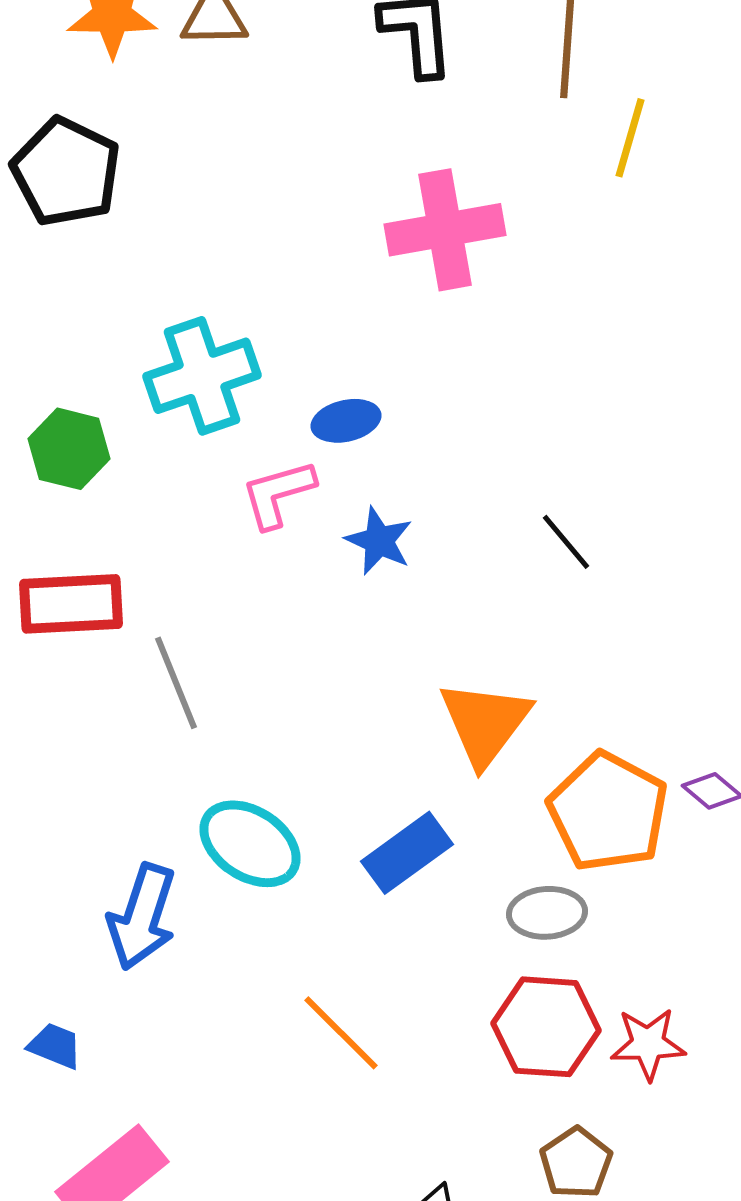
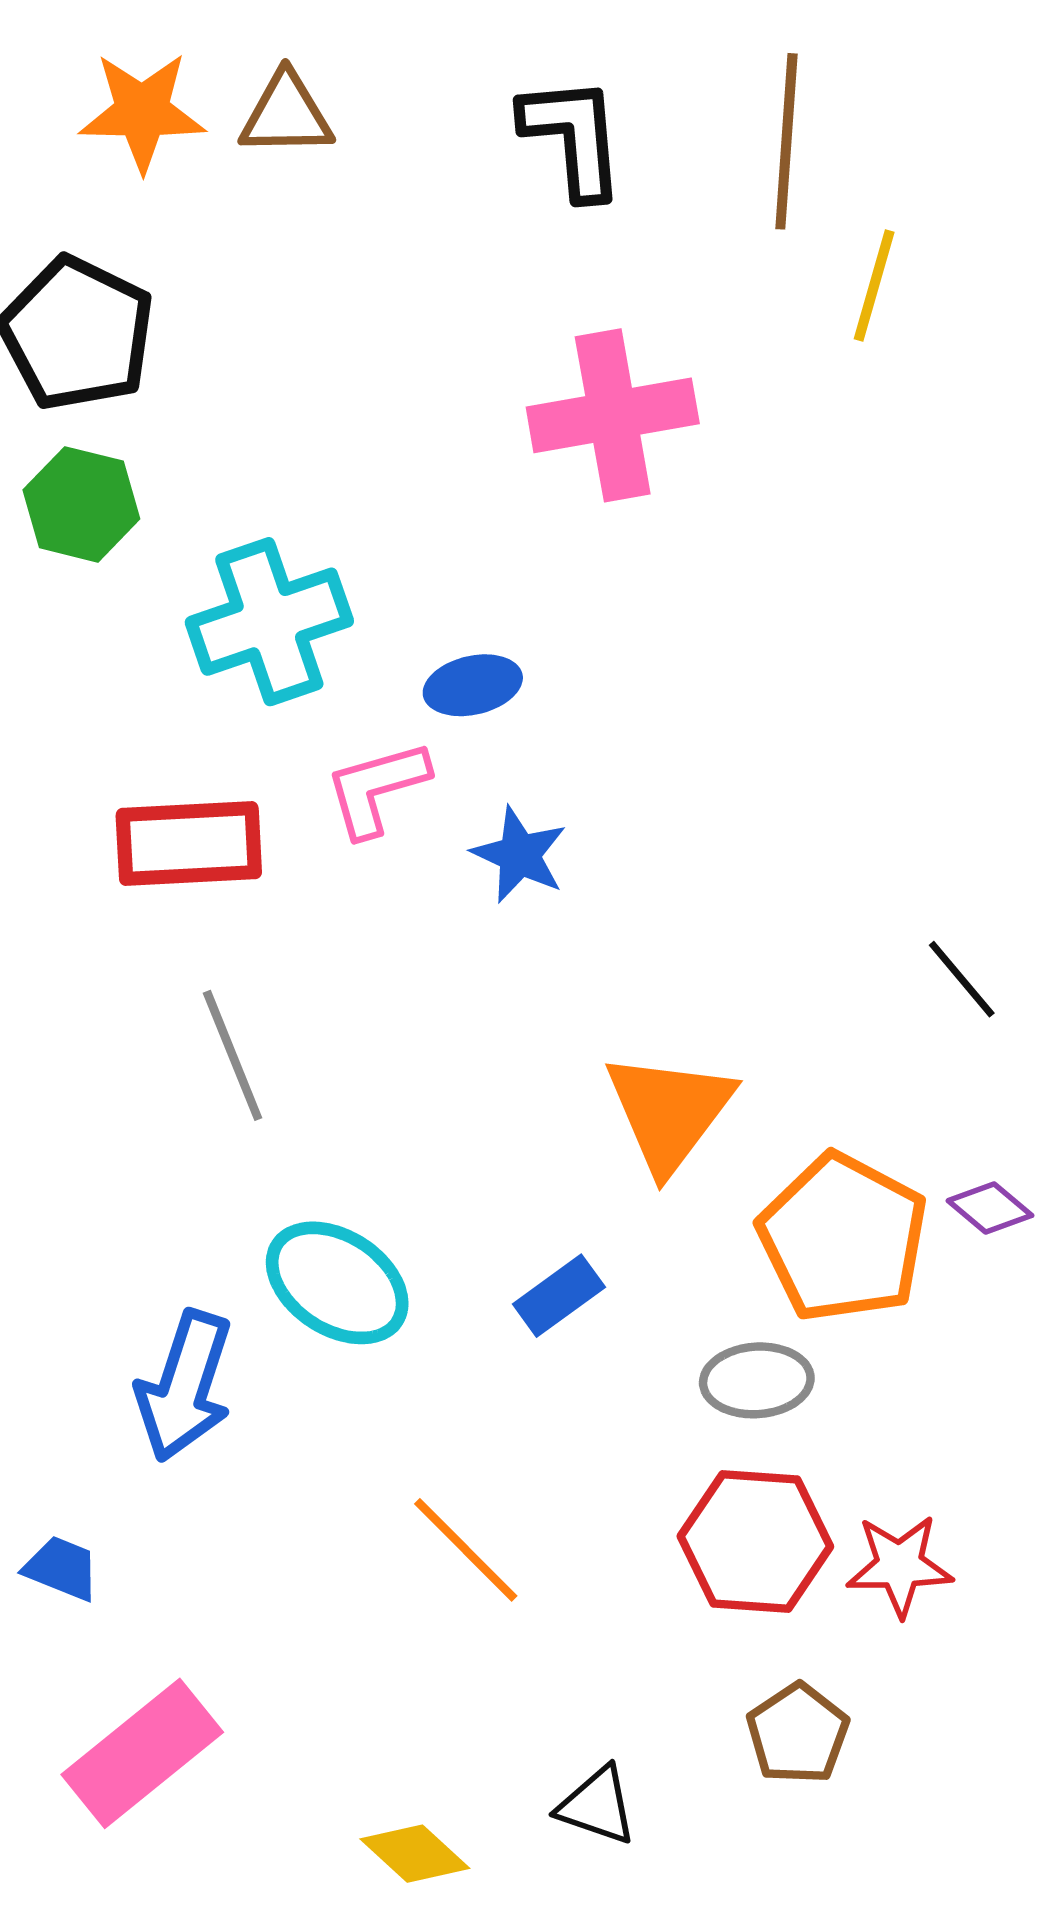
green hexagon: (69, 449) -> (81, 504), moved
black line: (566, 542) -> (962, 979), moved
red rectangle: (71, 604) -> (189, 843), moved
blue rectangle: (407, 853) -> (559, 1296), size x0.7

